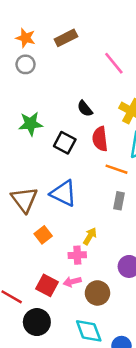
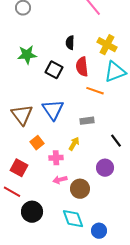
black semicircle: (85, 109) -> (70, 43), turned 40
blue triangle: (63, 193) -> (53, 110), turned 30
gray rectangle: (119, 201) -> (87, 121), moved, turned 72
pink cross: (77, 255) -> (56, 158), moved
red square: (47, 285) -> (19, 168), moved

